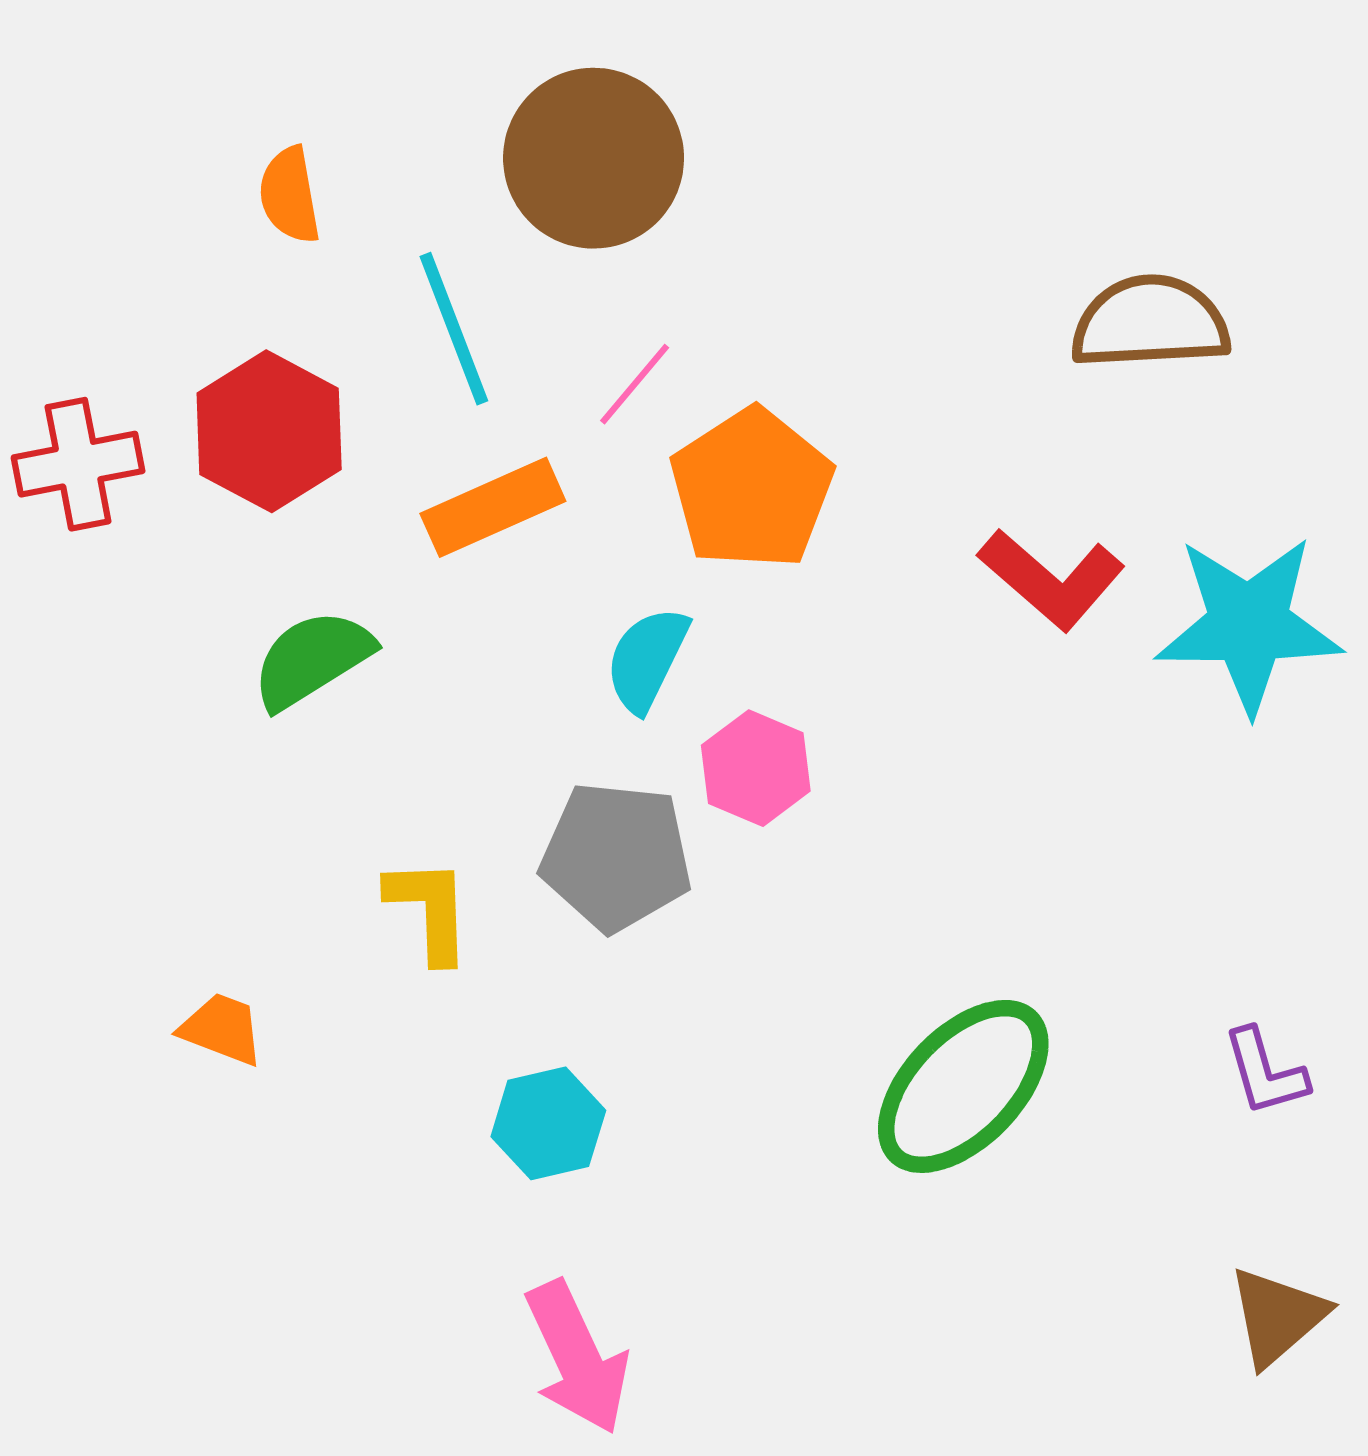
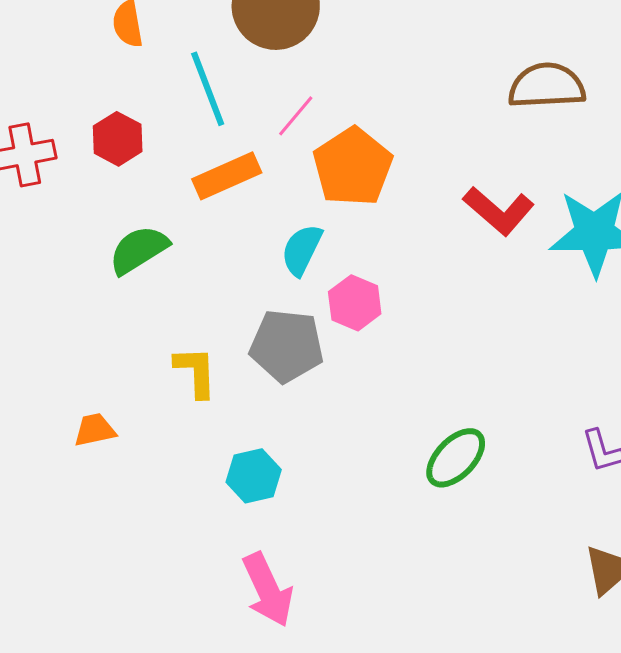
red hexagon: (269, 431) -> (118, 139), size x0.7
orange trapezoid: (222, 1029) -> (95, 430), turned -33
green ellipse: (963, 1086) -> (456, 458), size x0.7

